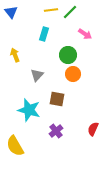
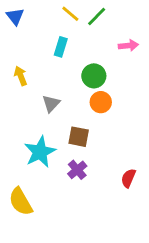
yellow line: (51, 10) -> (70, 14), turned 48
pink arrow: (85, 34) -> (128, 46), moved, turned -40
cyan star: (29, 110) -> (40, 152), turned 30
purple cross: (56, 131) -> (77, 170), moved

